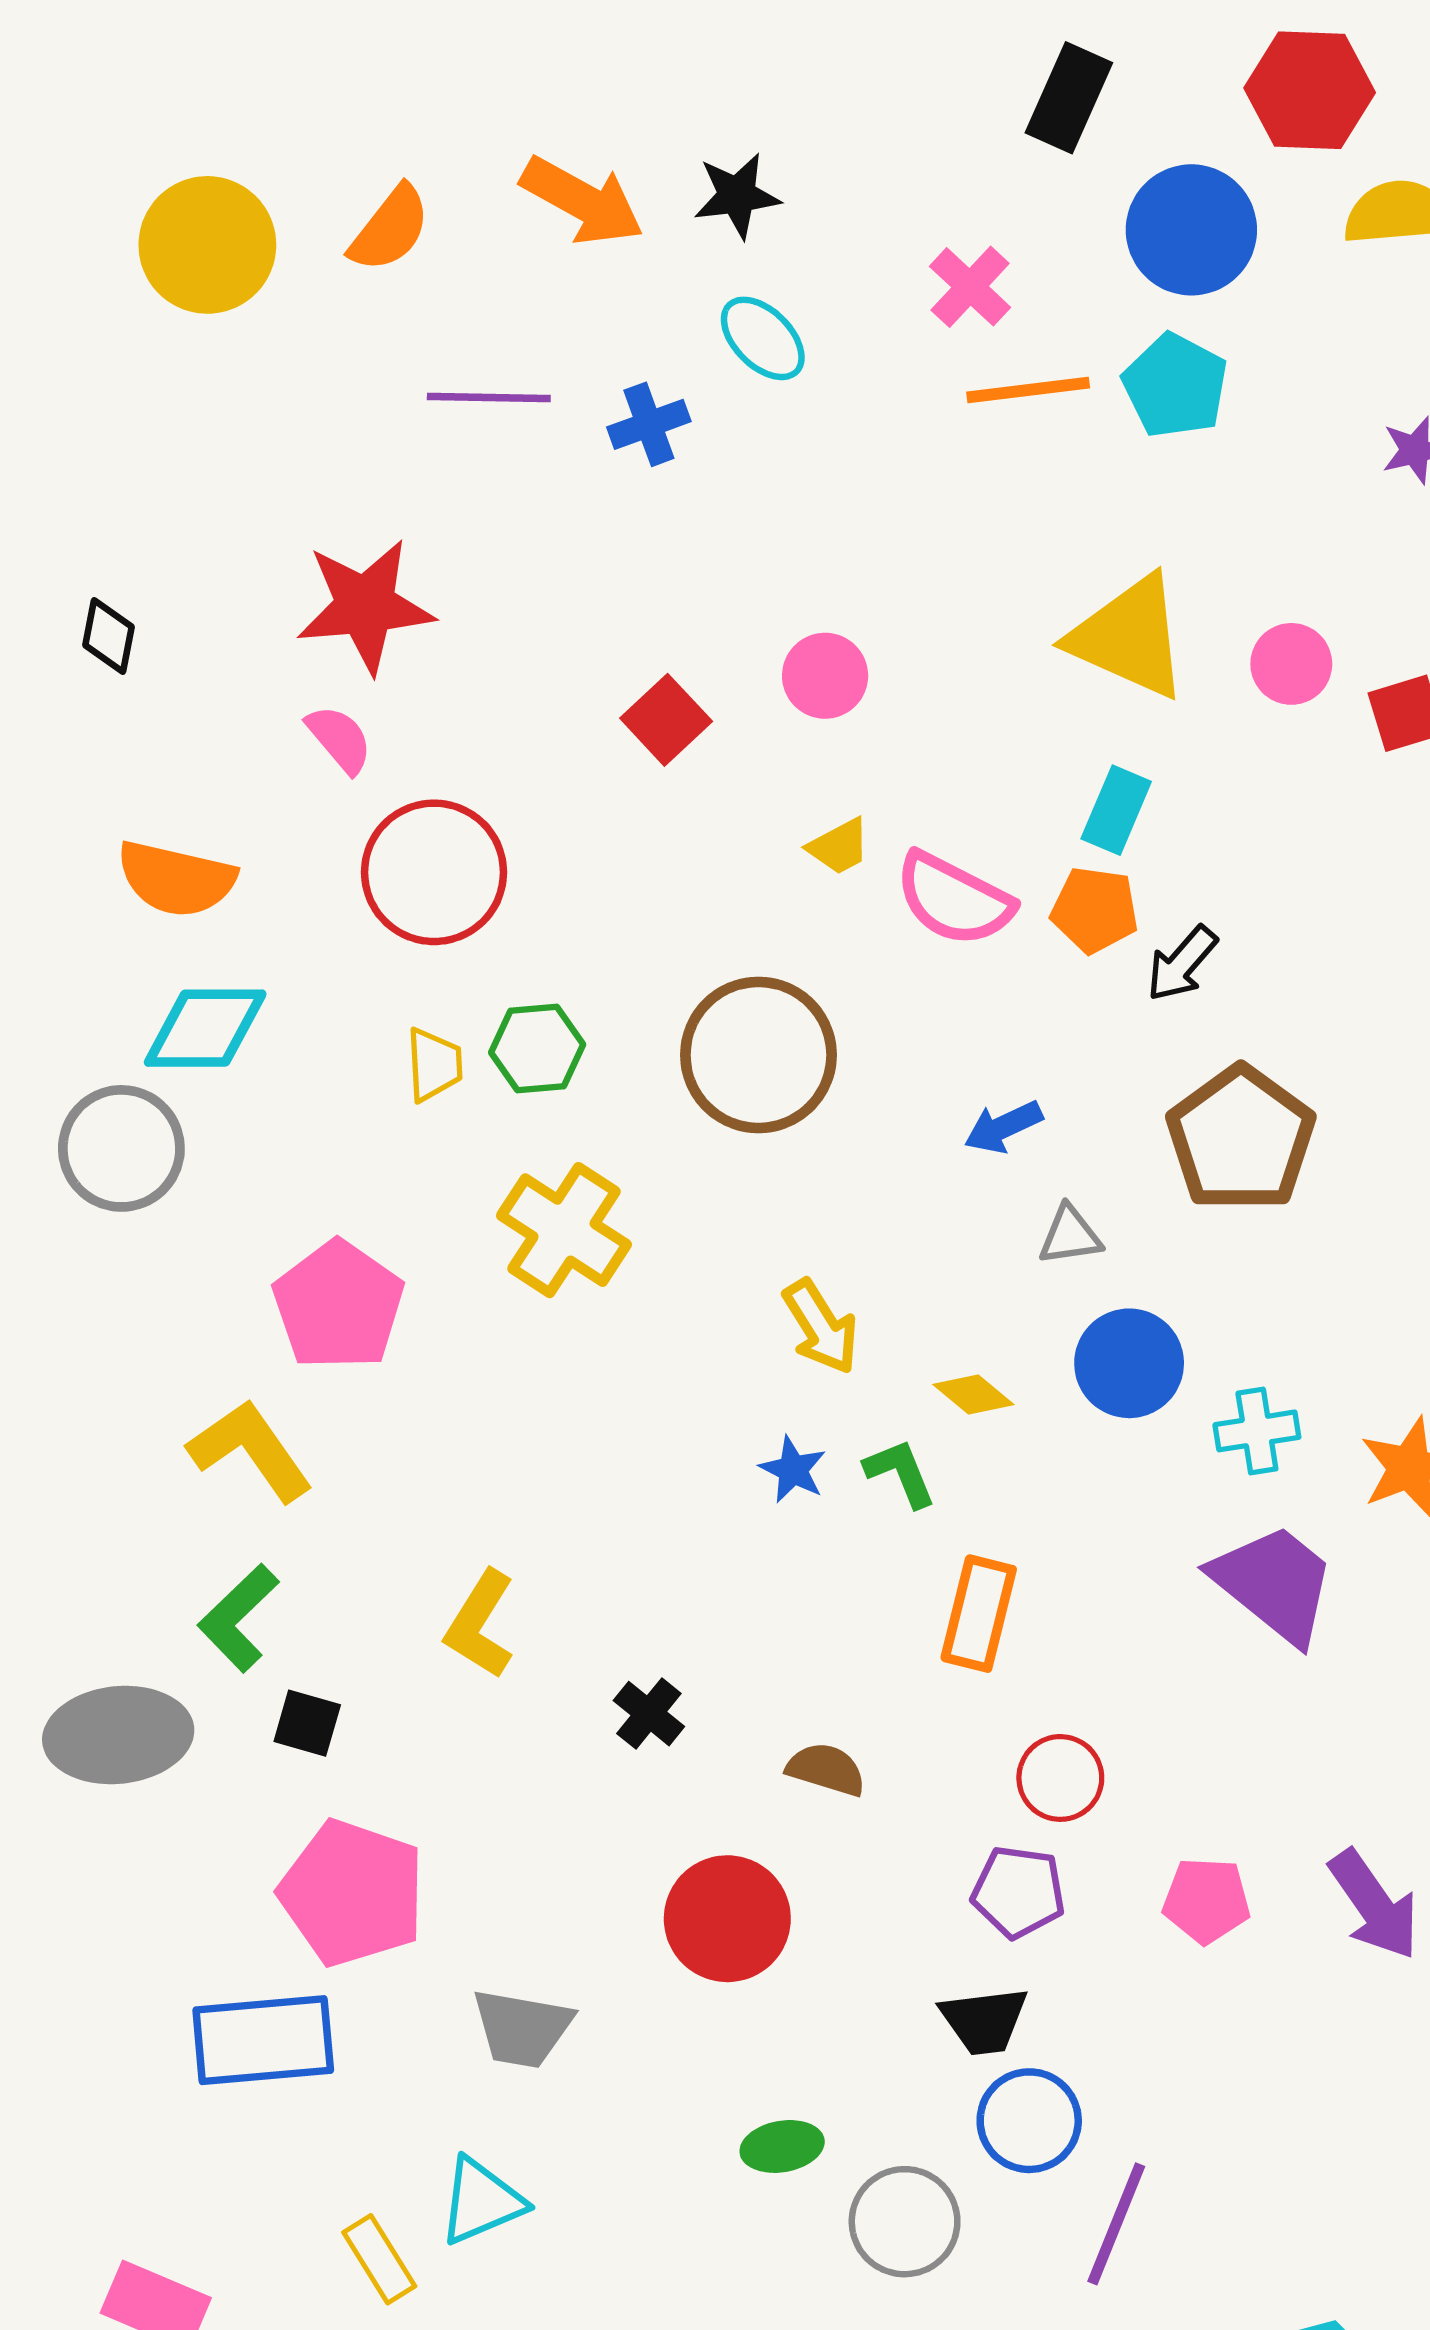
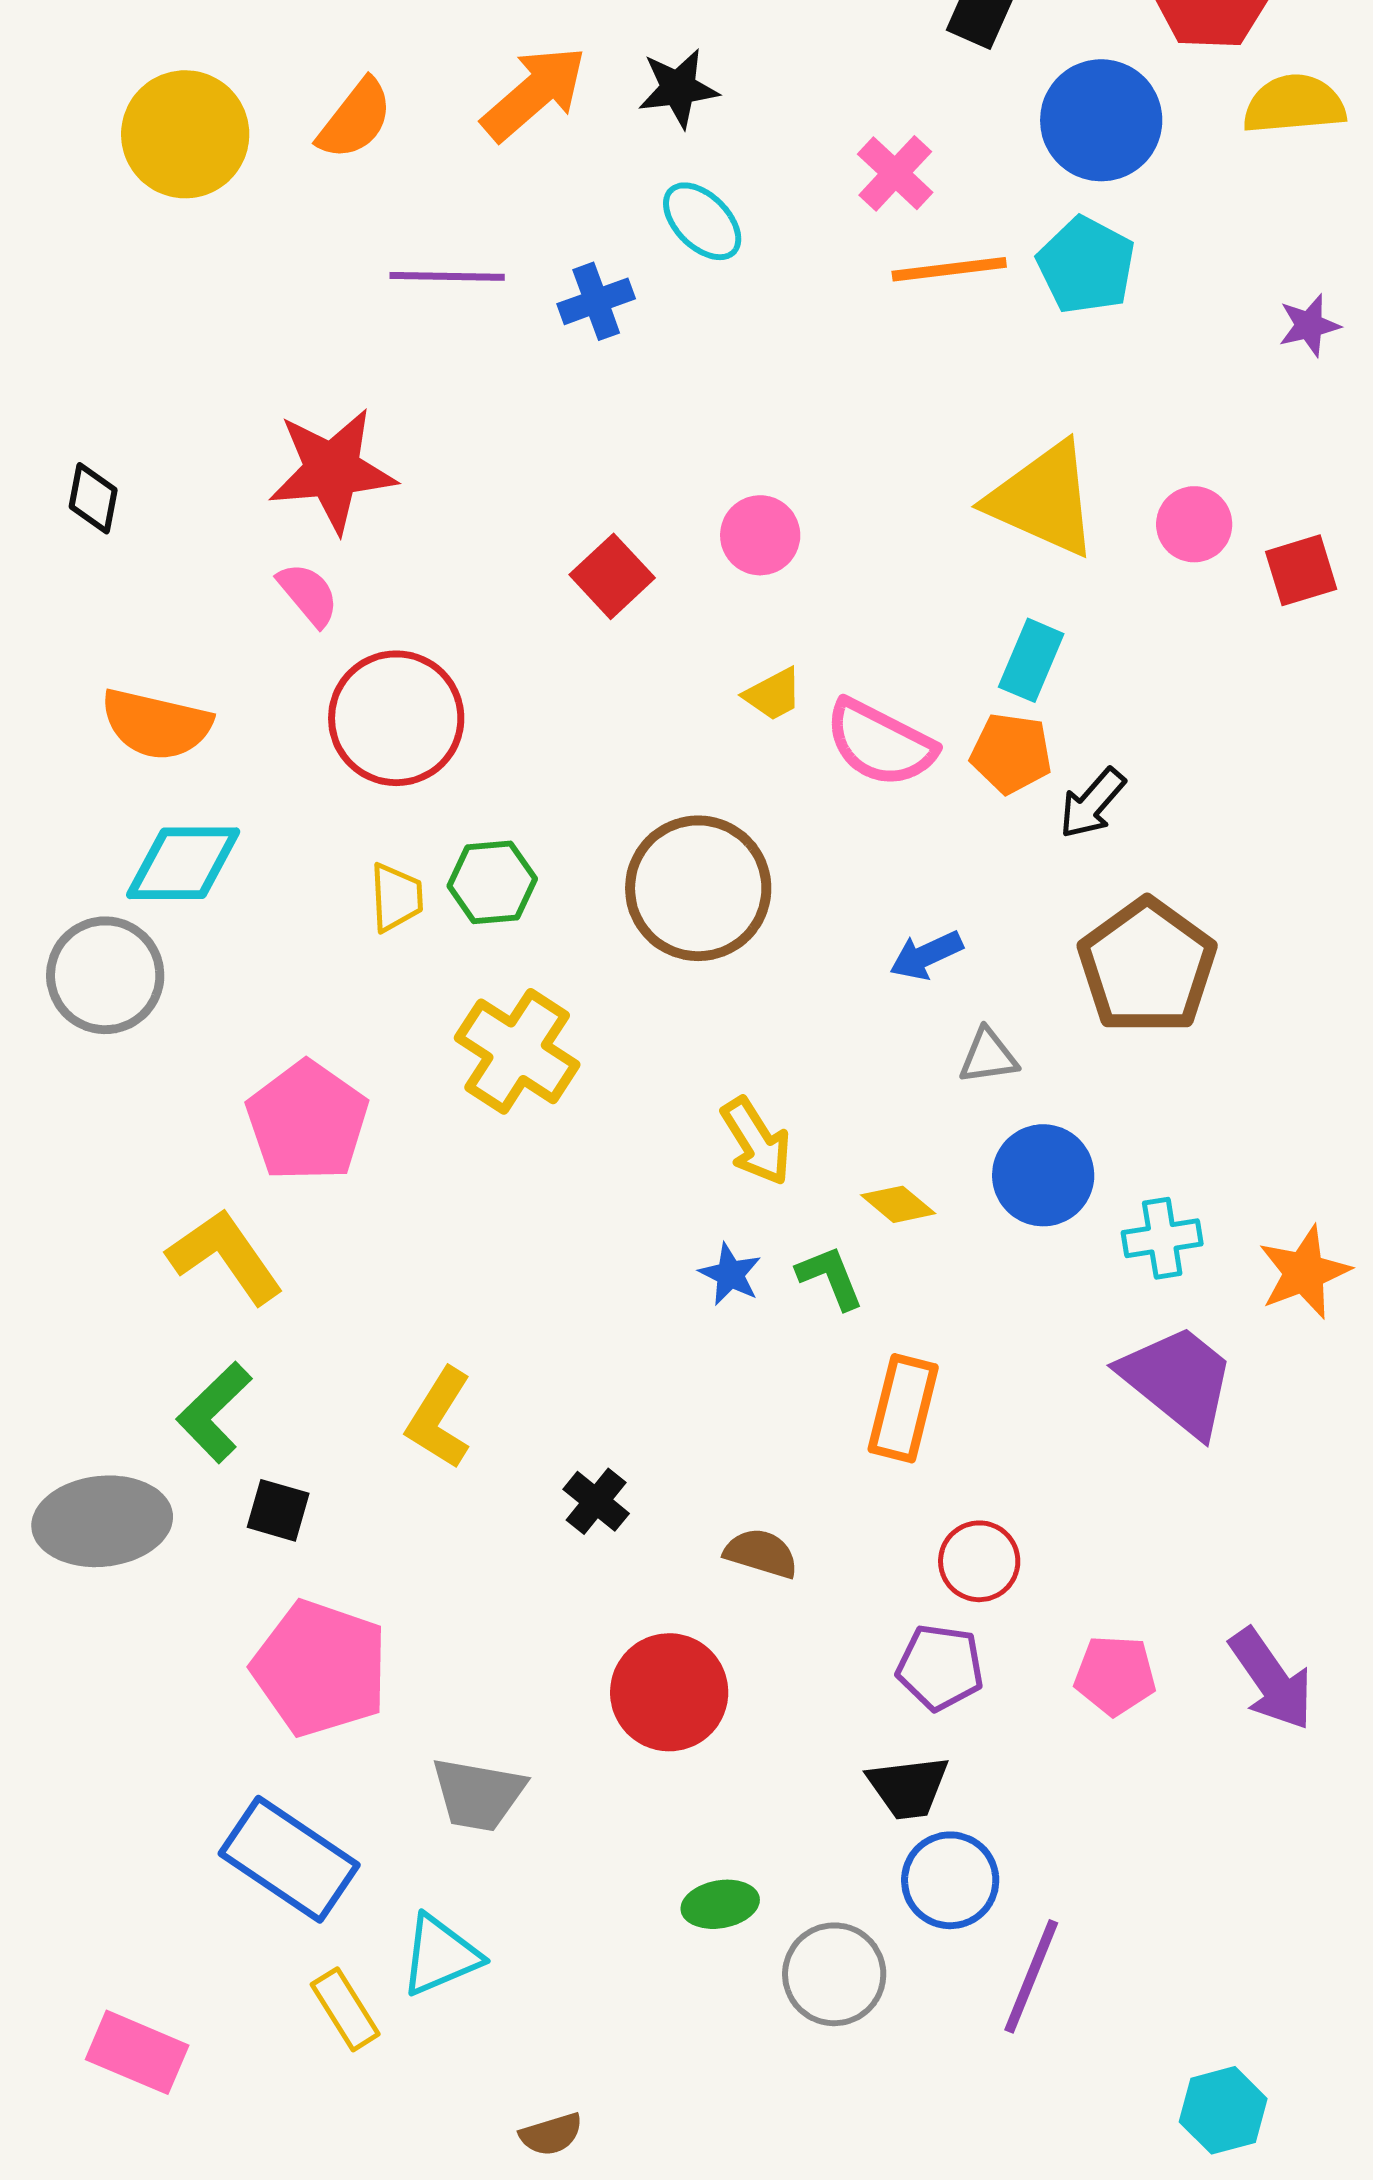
orange arrow: (582, 201) -> (534, 93), turned -70
blue rectangle: (263, 2040) -> (289, 1859), moved, turned 39

